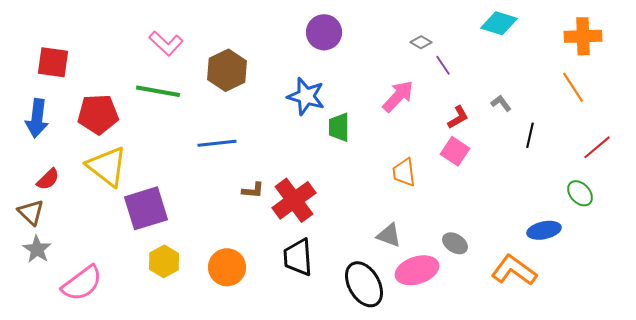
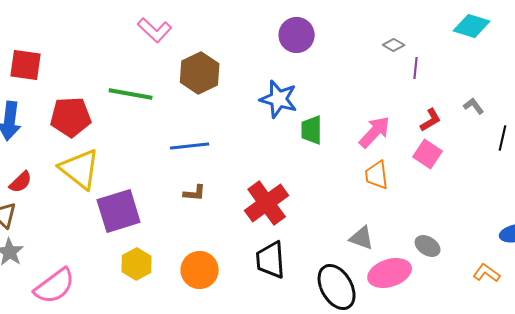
pink L-shape: (166, 43) -> (155, 30), moved
purple line: (443, 65) -> (416, 68), turned 40
pink arrow: (398, 96) -> (375, 132), moved
brown L-shape: (253, 190) -> (195, 193), moved
orange L-shape: (514, 270) -> (487, 273), size x0.6

